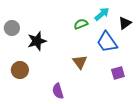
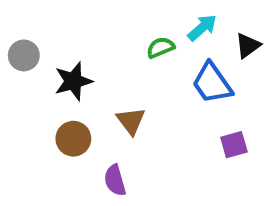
brown triangle: (80, 62) -> (131, 121), moved
brown circle: (20, 70) -> (73, 139), moved

